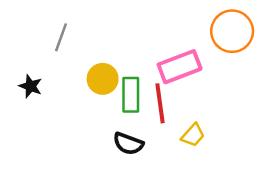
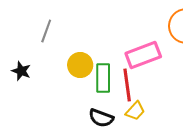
yellow trapezoid: (193, 135) -> (135, 111), moved

